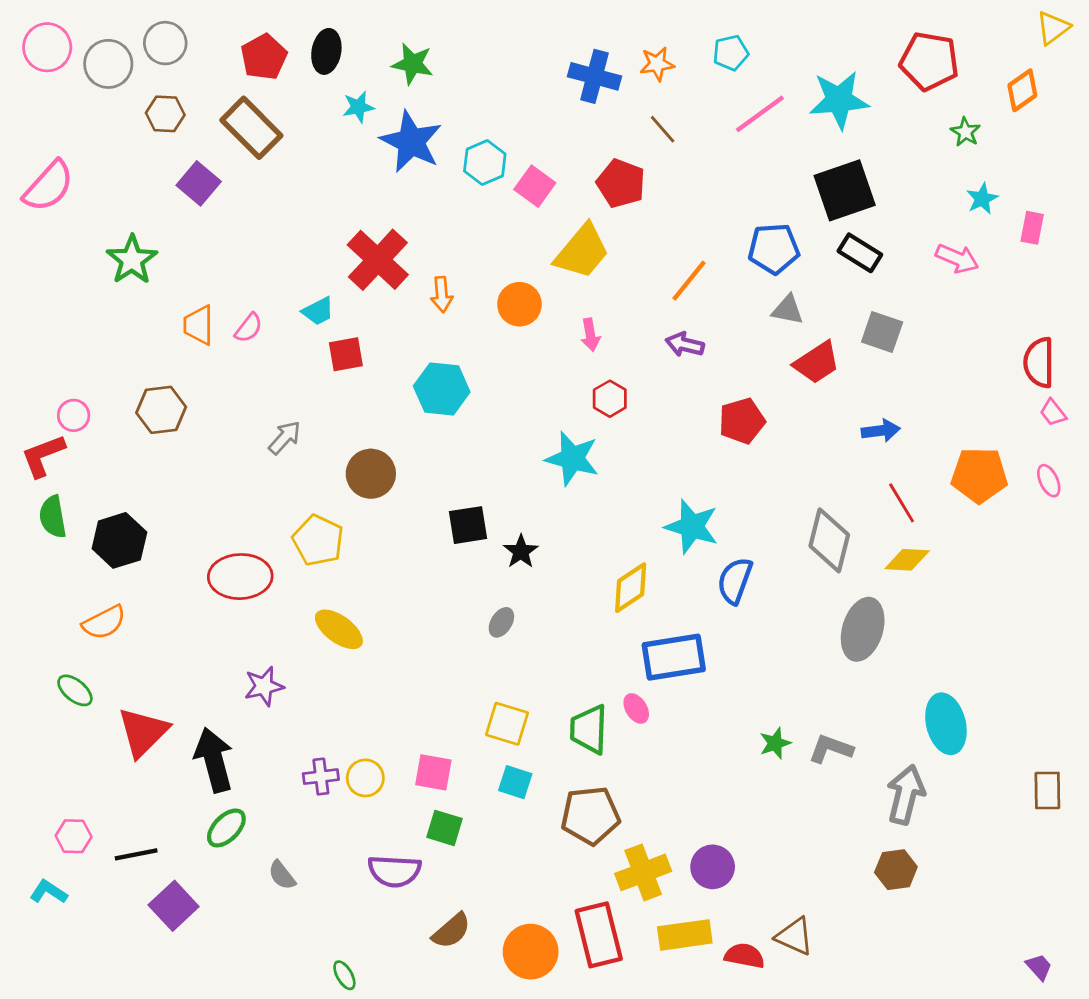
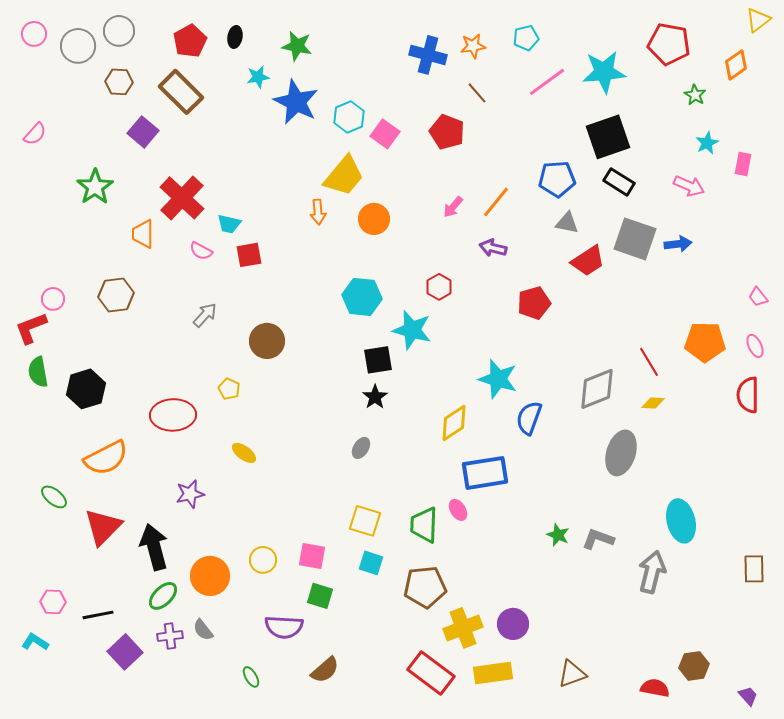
pink circle: (47, 47) -> (34, 34), size x0.7
black ellipse: (326, 51) -> (235, 37), size x0.7
pink semicircle: (49, 186) -> (35, 134), size x0.6
yellow trapezoid: (582, 251) -> (344, 176), moved
red cross: (378, 260) -> (182, 198), moved
cyan trapezoid: (318, 311) -> (229, 224), turned 40
pink semicircle: (249, 328) -> (201, 251), moved, turned 80
gray square: (882, 332) -> (635, 239), size x1.4
pink arrow: (590, 335) -> (453, 207), moved, turned 50
red semicircle: (1039, 363) -> (748, 395), moved
cyan hexagon: (442, 389) -> (362, 297), moved
blue arrow: (881, 431) -> (678, 244), moved
black square: (468, 525) -> (378, 360), moved
yellow pentagon: (318, 540) -> (229, 389), size x0.6
gray diamond: (829, 540) -> (597, 389), turned 54
yellow diamond: (907, 560) -> (653, 403), size x0.7
orange semicircle: (104, 622) -> (106, 458), moved, size x1.4
yellow ellipse: (339, 629) -> (244, 453), size x0.7
green star: (775, 743) -> (558, 535), turned -30
purple cross: (321, 777) -> (170, 636), moved
brown hexagon: (896, 870) -> (694, 666), moved
red rectangle: (599, 935) -> (431, 673), turned -39
brown triangle: (795, 936) -> (572, 674), turned -44
orange circle: (531, 952) -> (210, 576), moved
red semicircle: (745, 956) -> (655, 688), moved
green ellipse: (344, 975) -> (251, 677), moved

